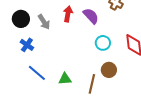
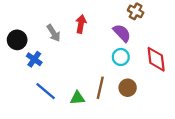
purple semicircle: (91, 16) -> (122, 33), moved
black circle: (21, 19) -> (17, 40), moved
brown line: (92, 84) -> (100, 88), moved

